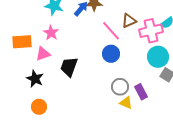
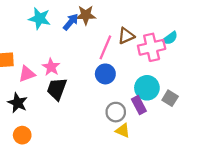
pink line: (111, 31) -> (105, 47), turned 65
pink star: (51, 33) -> (51, 67), moved
cyan circle: (158, 57) -> (147, 88), moved
purple rectangle: (141, 92) -> (139, 105), moved

